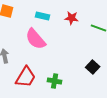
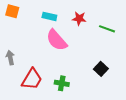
pink semicircle: (36, 39) -> (57, 40), moved

